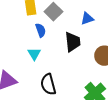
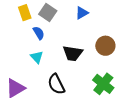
black trapezoid: (73, 42) -> (73, 53), moved, turned 115

